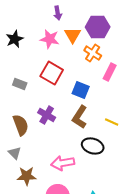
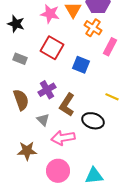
black star: (15, 39) -> (16, 24), moved, turned -30
purple cross: (47, 115) -> (47, 90), turned 30
brown L-shape: (80, 117) -> (67, 105), moved
gray triangle: (15, 153) -> (43, 120), moved

